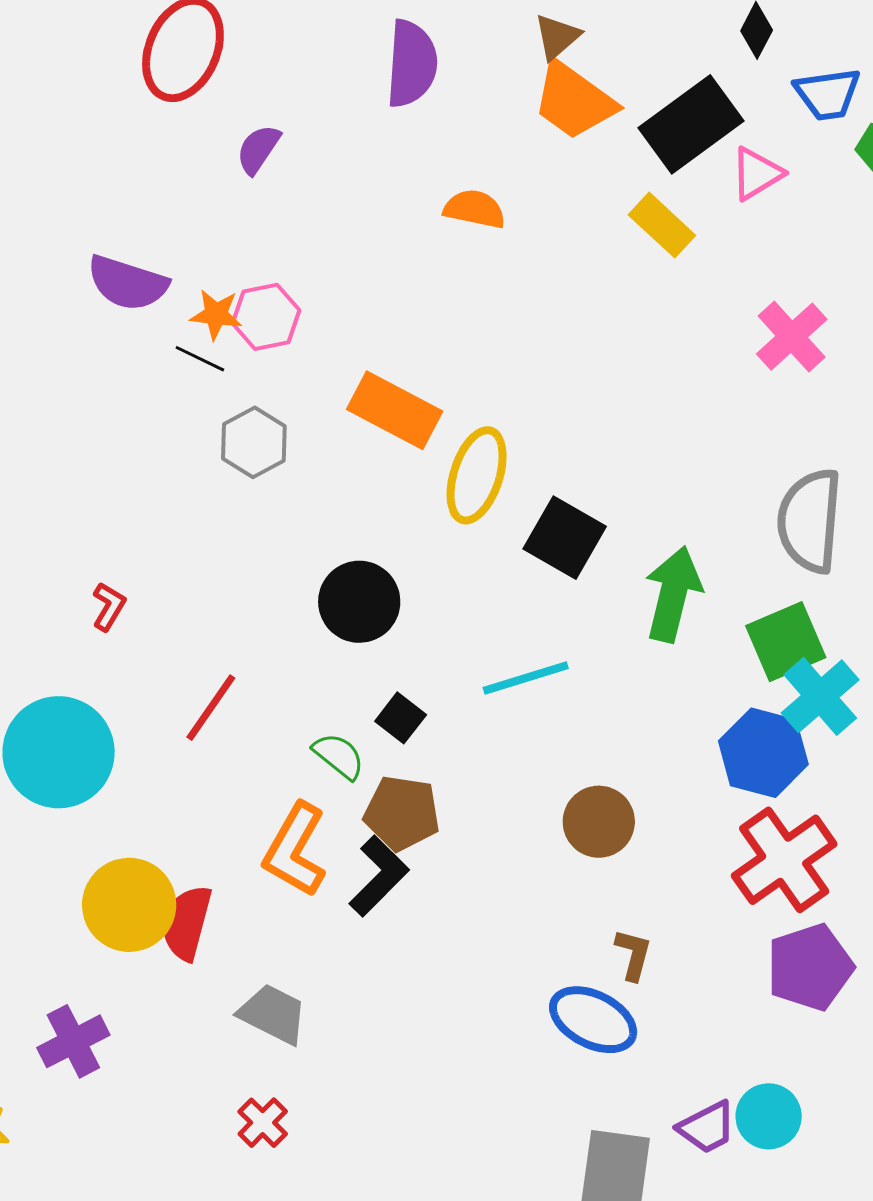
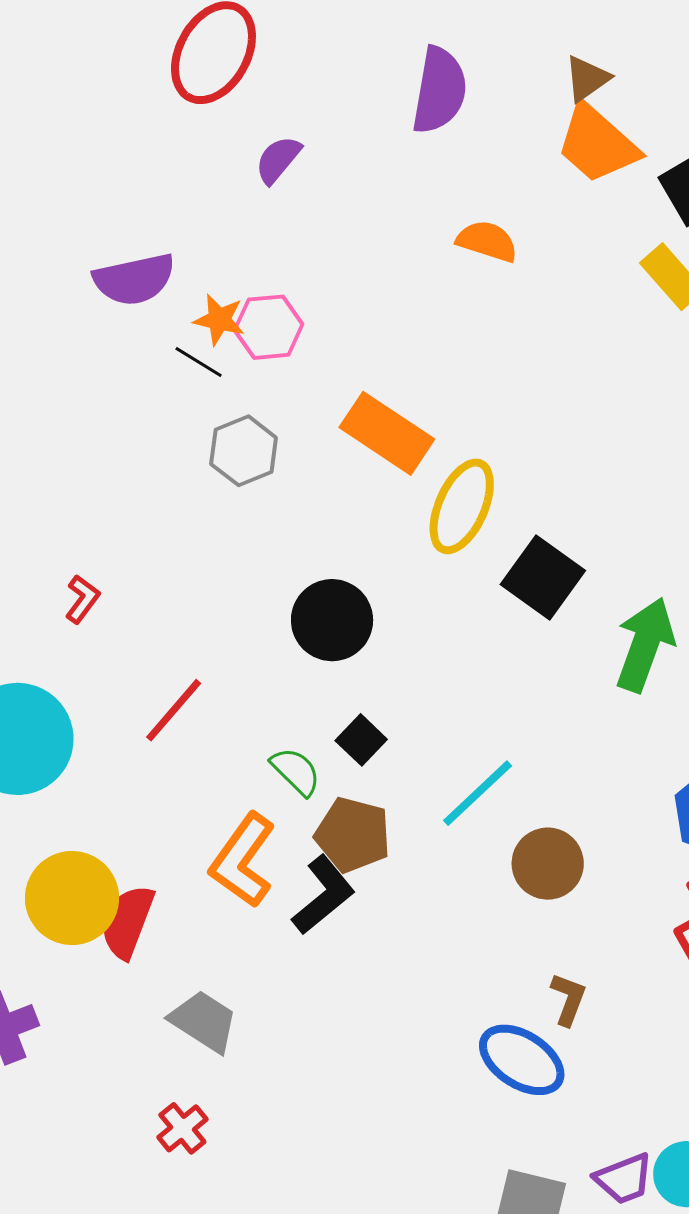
purple semicircle: (128, 283) -> (134, 279), turned -36
cyan line: (526, 678) -> (478, 793), moved, turned -32

